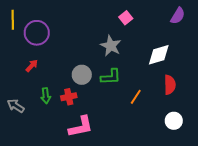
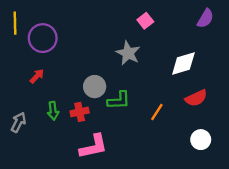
green L-shape: (111, 77) -> (119, 100), moved
red semicircle: (170, 85) -> (196, 98), turned 66
gray arrow: (16, 106) -> (18, 122), turned 84

